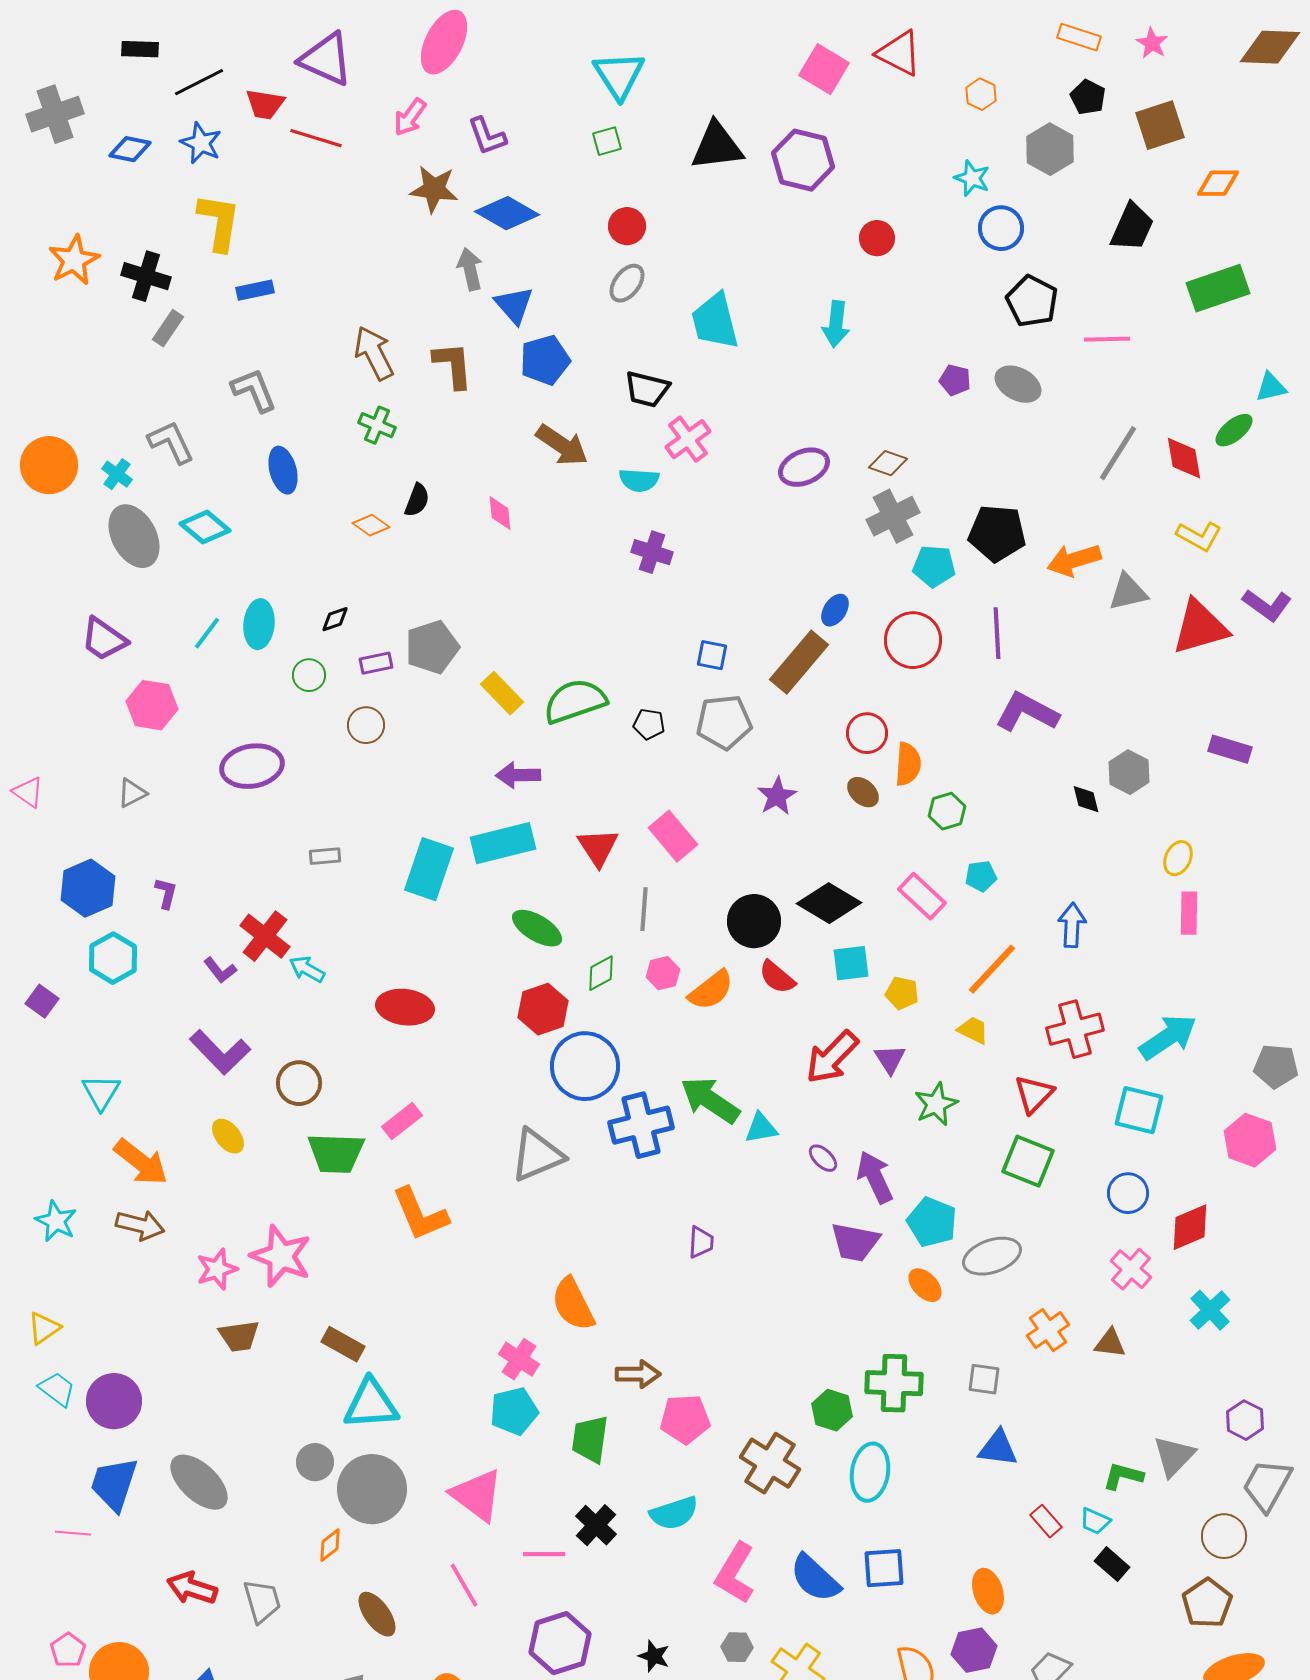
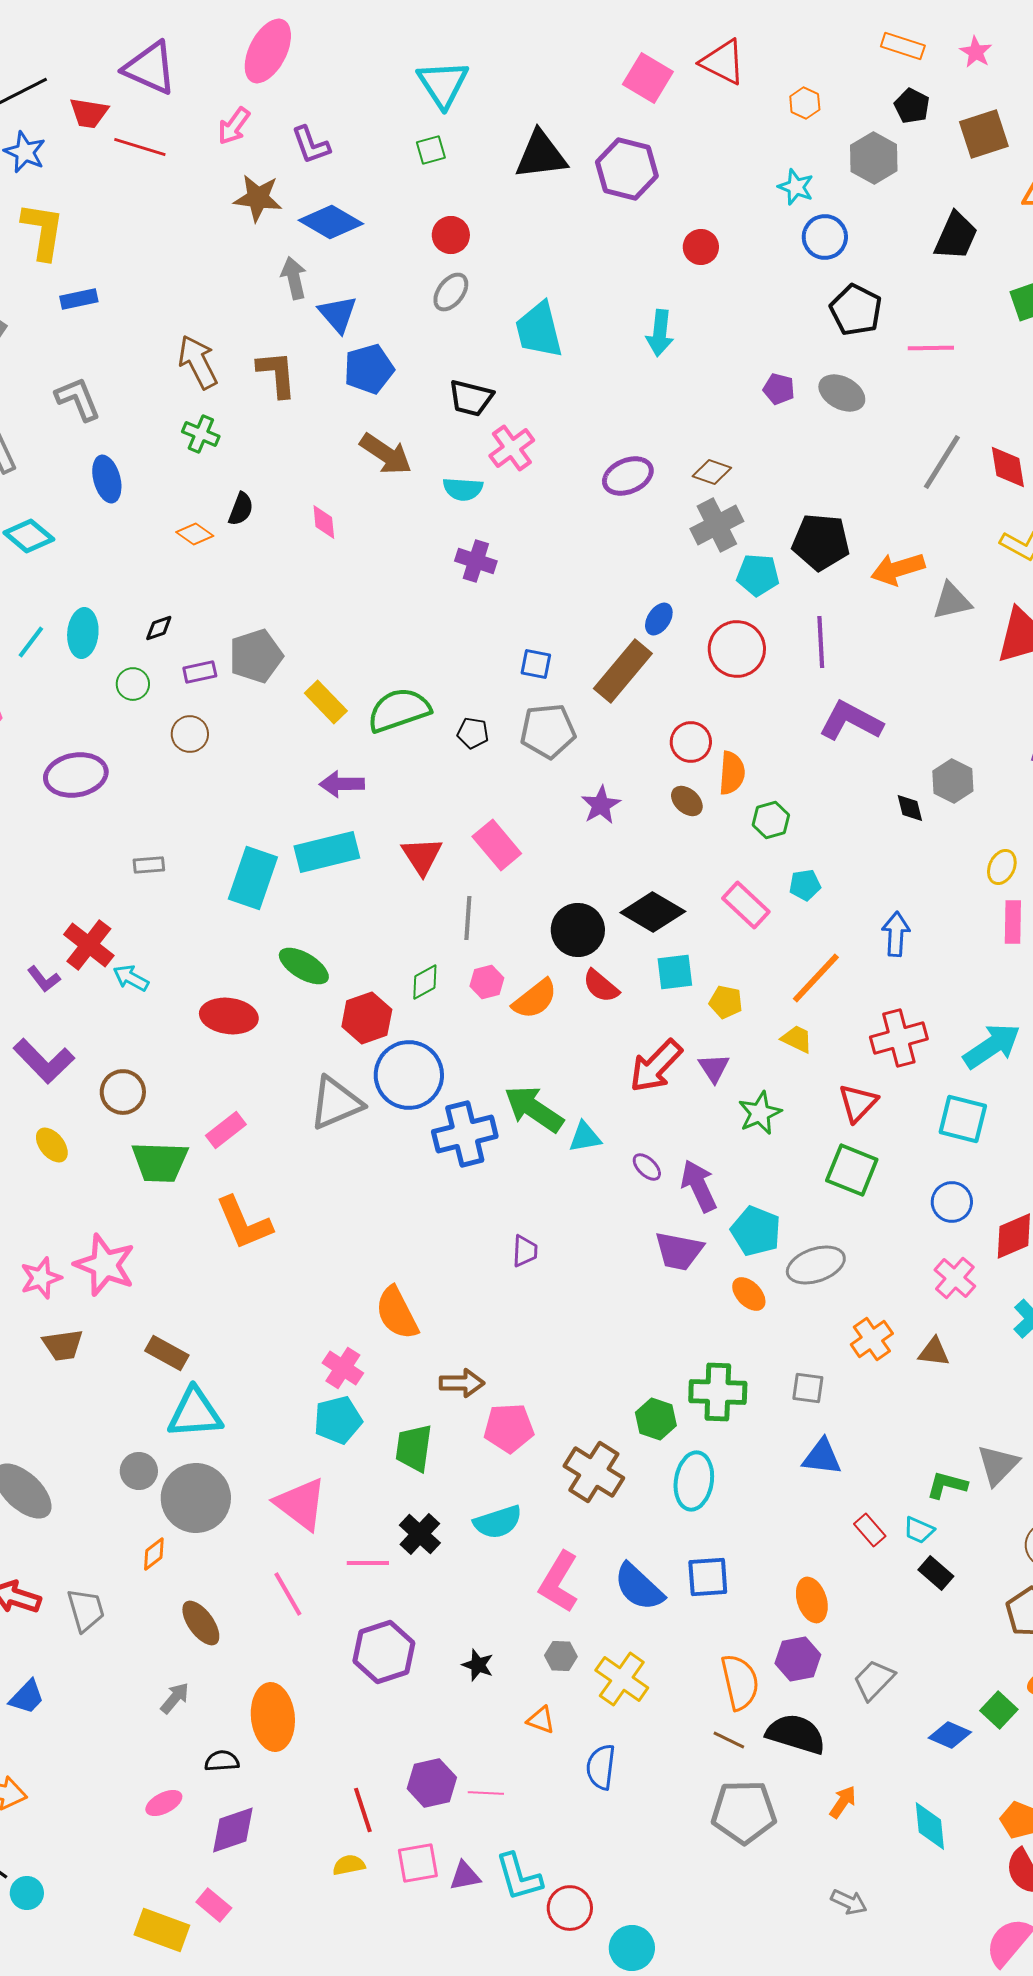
green ellipse: (537, 928) -> (304, 966), moved
gray triangle: (537, 1155) -> (336, 1103), moved

